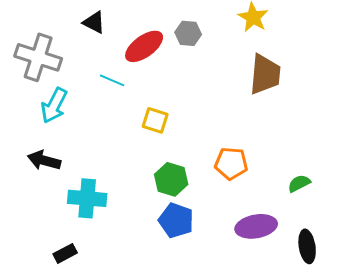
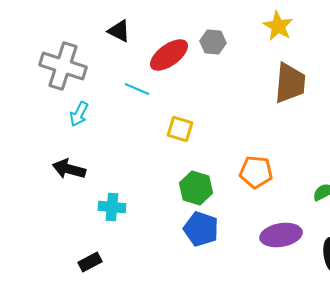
cyan arrow: (54, 105) -> (79, 114), size x0.7
cyan cross: (87, 198) -> (112, 207), size x0.7

